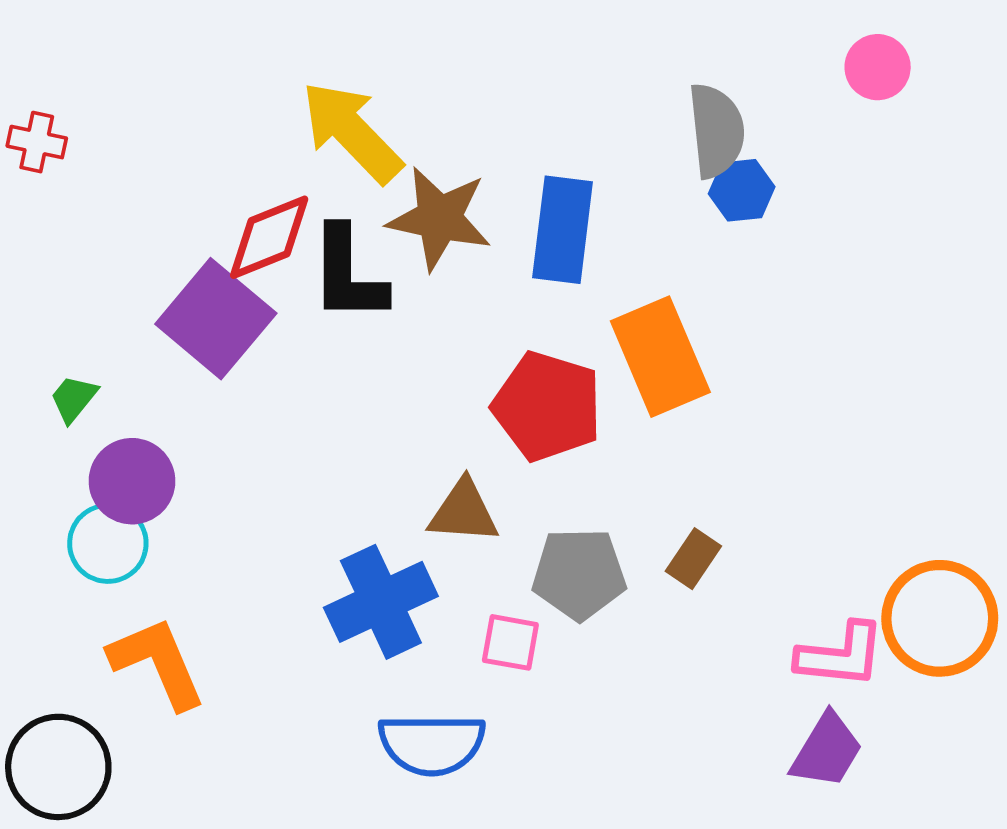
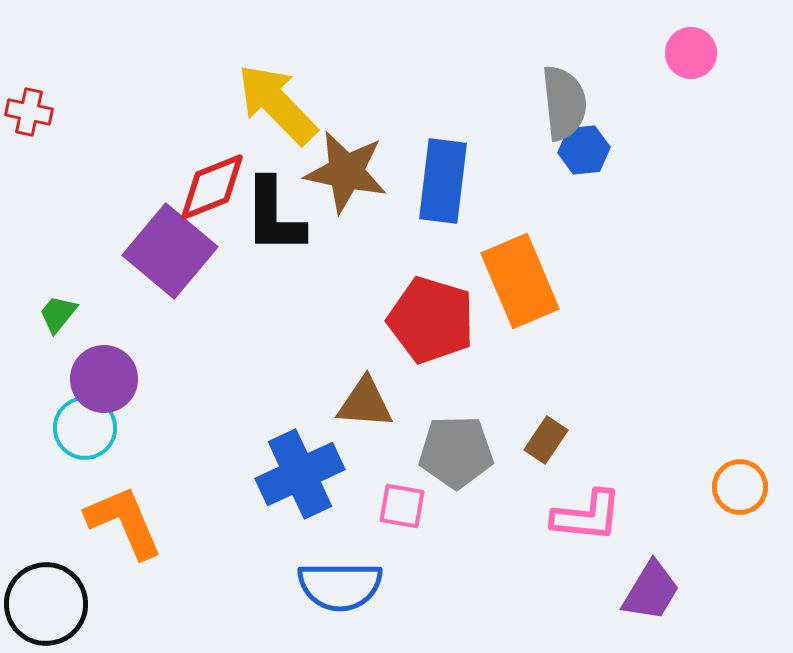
orange circle: (940, 618) -> (740, 487), size x0.6
pink L-shape: (841, 655) -> (587, 516), moved

